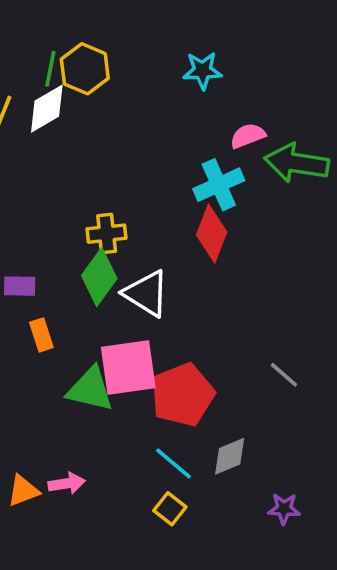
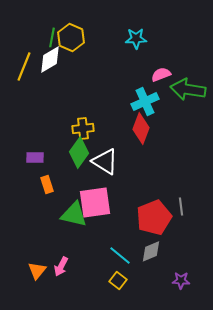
gray line: (284, 375) -> (181, 206), turned 42
red pentagon: (183, 395) -> (154, 217), moved
pink arrow: (67, 483) -> (61, 266), turned 126
orange triangle: (23, 491) -> (37, 270), turned -30

